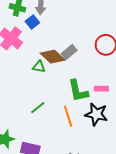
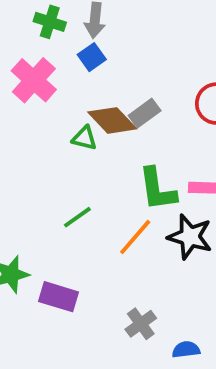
blue square: (32, 22) -> (92, 57), moved
orange line: (68, 116) -> (135, 237), turned 55

